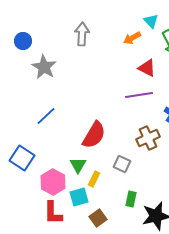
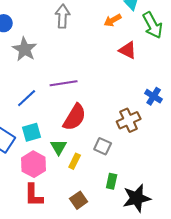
purple line: (139, 95) -> (64, 83), moved
cyan square: (79, 197) -> (32, 132), moved

